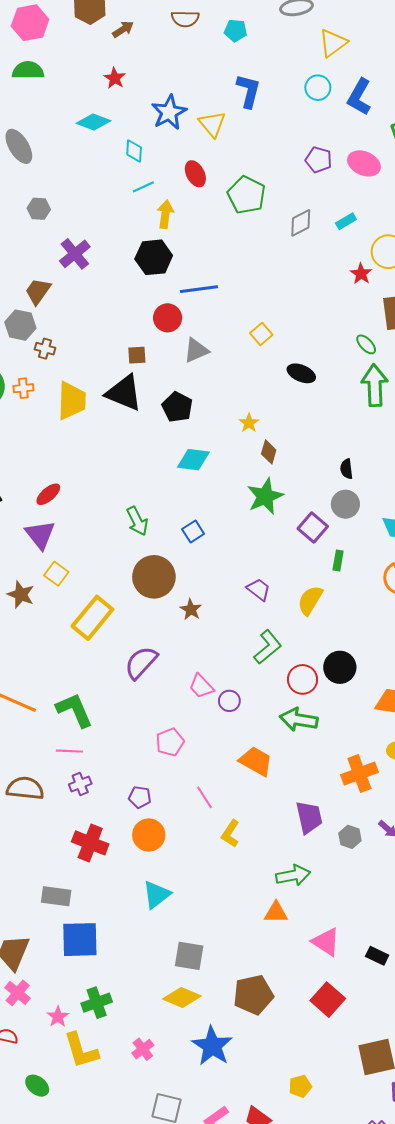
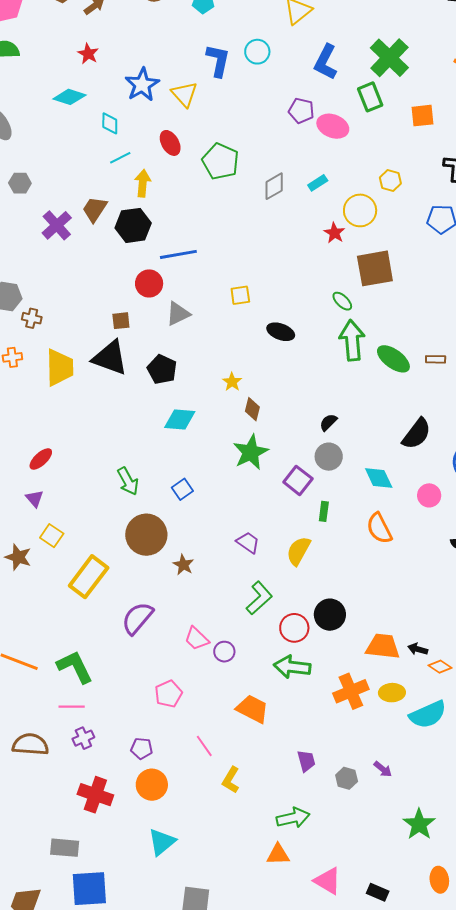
cyan circle: (318, 88) -> (257, 52), moved
purple pentagon: (319, 160) -> (301, 111), moved
brown trapezoid: (38, 291) -> (95, 209), moved
yellow square: (261, 334) -> (240, 295), turned 35
black semicircle: (347, 469) -> (328, 422), turned 54
purple triangle: (40, 535) -> (35, 499), size x0.6
orange cross: (359, 774) -> (351, 691), moved
purple trapezoid: (309, 817) -> (306, 761), size x0.7

